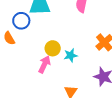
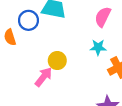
cyan star: (71, 55) -> (98, 47), moved

